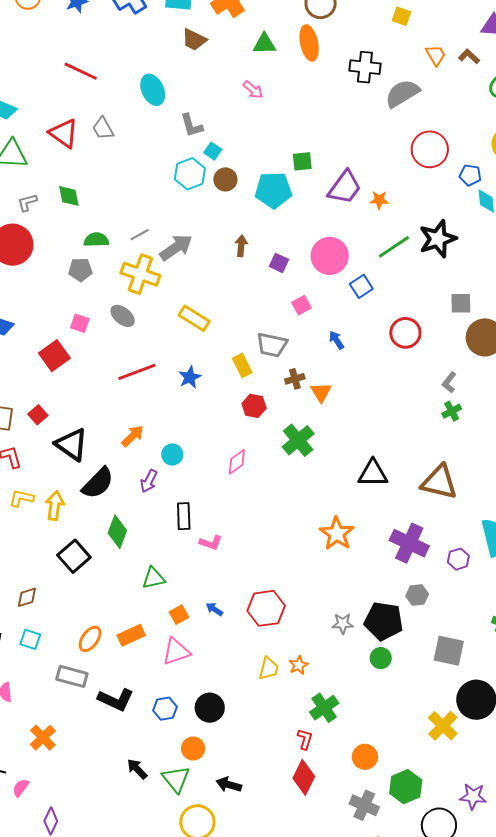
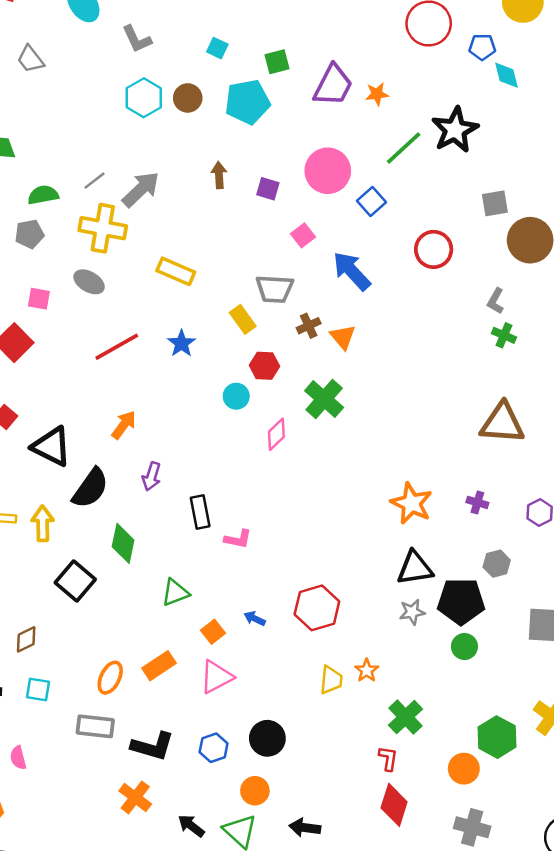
cyan square: (213, 151) -> (217, 48), moved
blue arrow: (336, 340) -> (352, 271), size x1.8
green cross: (452, 411) -> (504, 335), turned -30
cyan circle: (172, 455) -> (236, 396), moved
pink diamond: (237, 462) -> (276, 434), moved
black triangle: (373, 473) -> (415, 568), moved
orange star: (337, 534) -> (411, 503), moved
purple cross: (409, 543) -> (477, 502), size x0.5
orange cross: (43, 738) -> (135, 797), moved
green hexagon: (406, 787) -> (497, 737), moved

